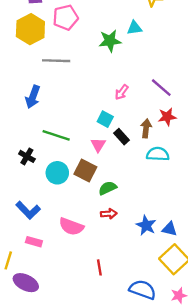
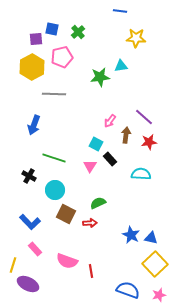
brown arrow: (146, 128) -> (126, 135), moved
brown square: (85, 170) -> (66, 214), moved
red arrow: (109, 214) -> (90, 223), moved
pink semicircle: (71, 227) -> (67, 261), moved
pink rectangle: (34, 242) -> (35, 249), turned 32

